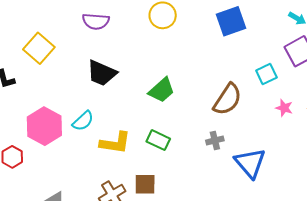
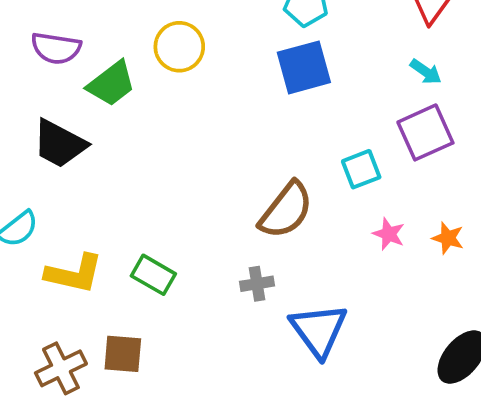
green trapezoid: (162, 90) -> (111, 84), moved

